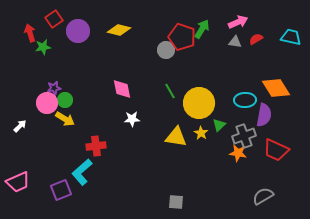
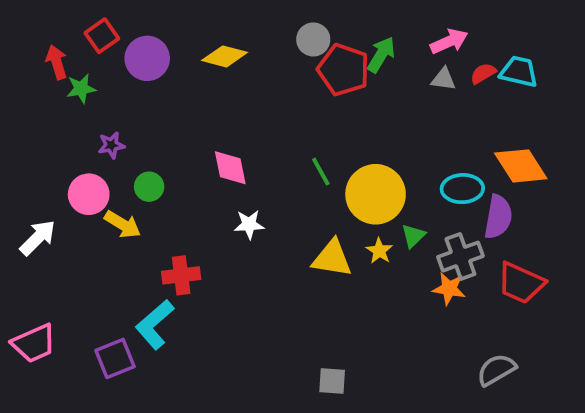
cyan trapezoid: (291, 37) -> (519, 72), moved
gray circle: (166, 50) -> (313, 39), moved
purple star: (54, 88) -> (111, 145), moved
green circle: (65, 100) -> (149, 187), moved
white arrow: (20, 126) -> (38, 238), size x1.5

